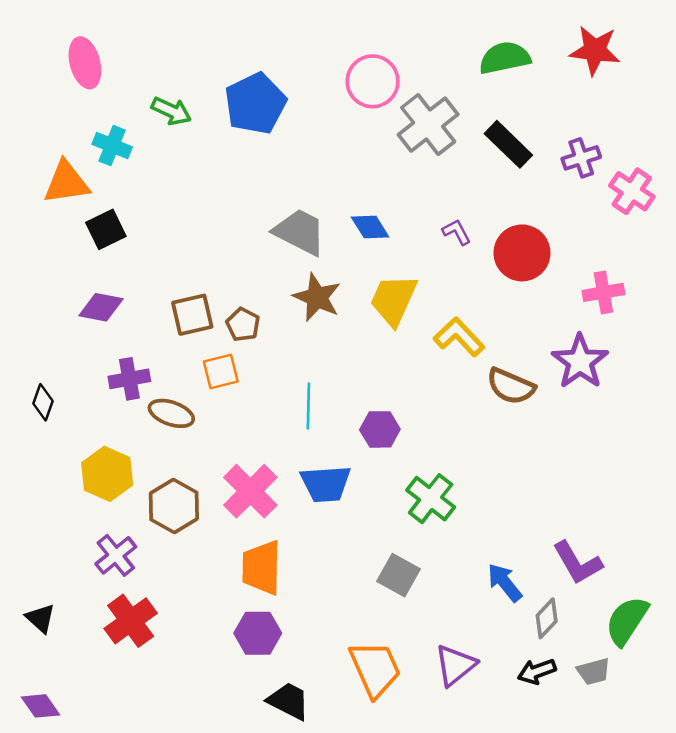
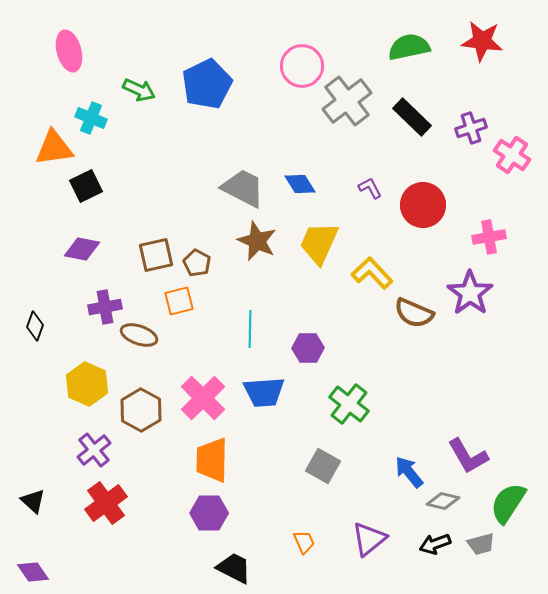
gray diamond: (547, 618) -> (443, 501), turned 60
orange trapezoid: (375, 669) -> (304, 542), size x0.5

